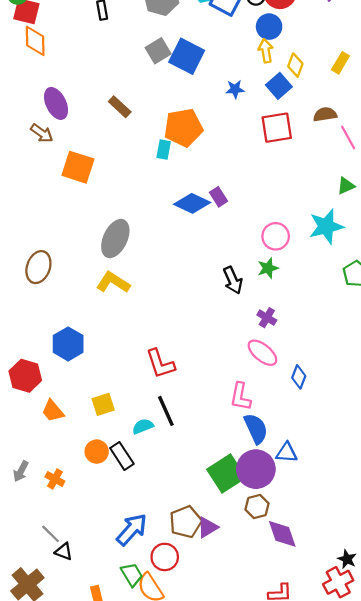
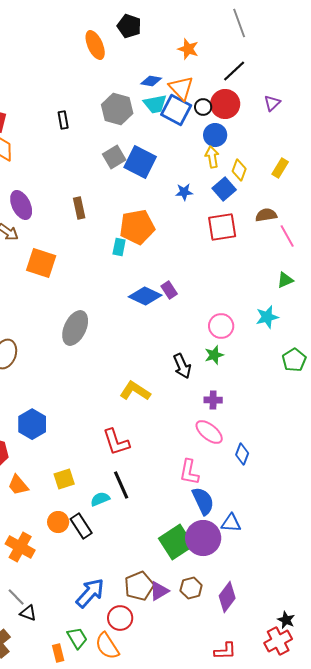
brown rectangle: (120, 107) -> (79, 208), turned 35
cyan star: (326, 226) -> (267, 317), size x0.7
yellow L-shape: (113, 282) -> (135, 391), moved
purple cross: (267, 318) -> (213, 400), turned -30
orange cross: (55, 479) -> (20, 547), size x1.6
brown hexagon: (257, 506) -> (191, 588), moved
purple diamond: (282, 534) -> (227, 597), turned 56
green trapezoid: (132, 575) -> (77, 638), moved

